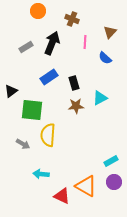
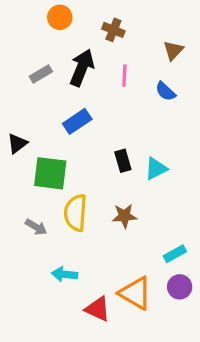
pink line: (85, 42) -> (124, 76), moved
black rectangle: (74, 83) -> (123, 161), moved
cyan triangle: (100, 98) -> (156, 169), moved
brown star: (76, 106) -> (124, 216), moved

